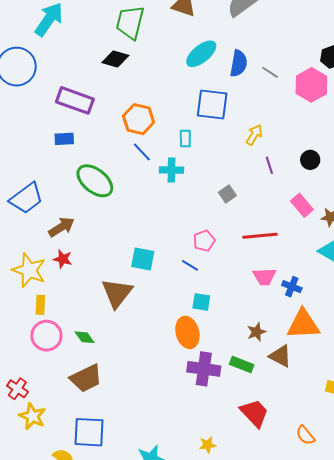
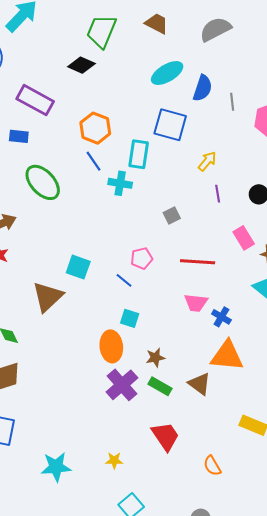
gray line: (270, 72) -> (232, 102), turned 42
cyan rectangle: (185, 138) -> (139, 154), size x1.6
brown star: (256, 332) -> (155, 358), moved
purple cross: (204, 369) -> (122, 385), turned 32

